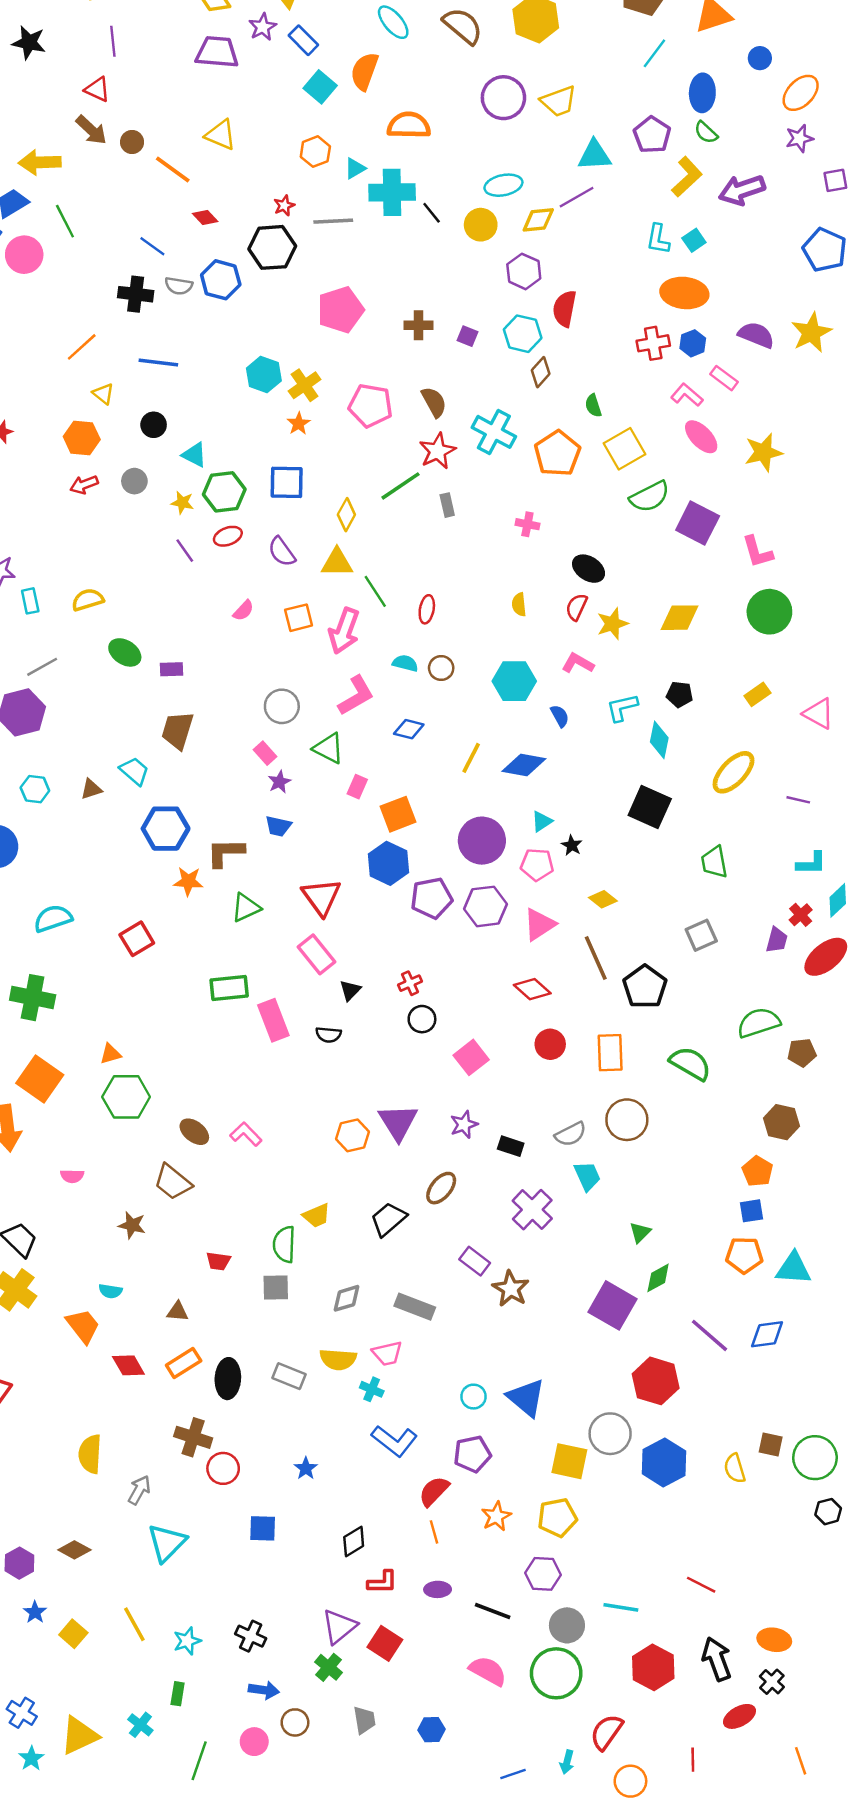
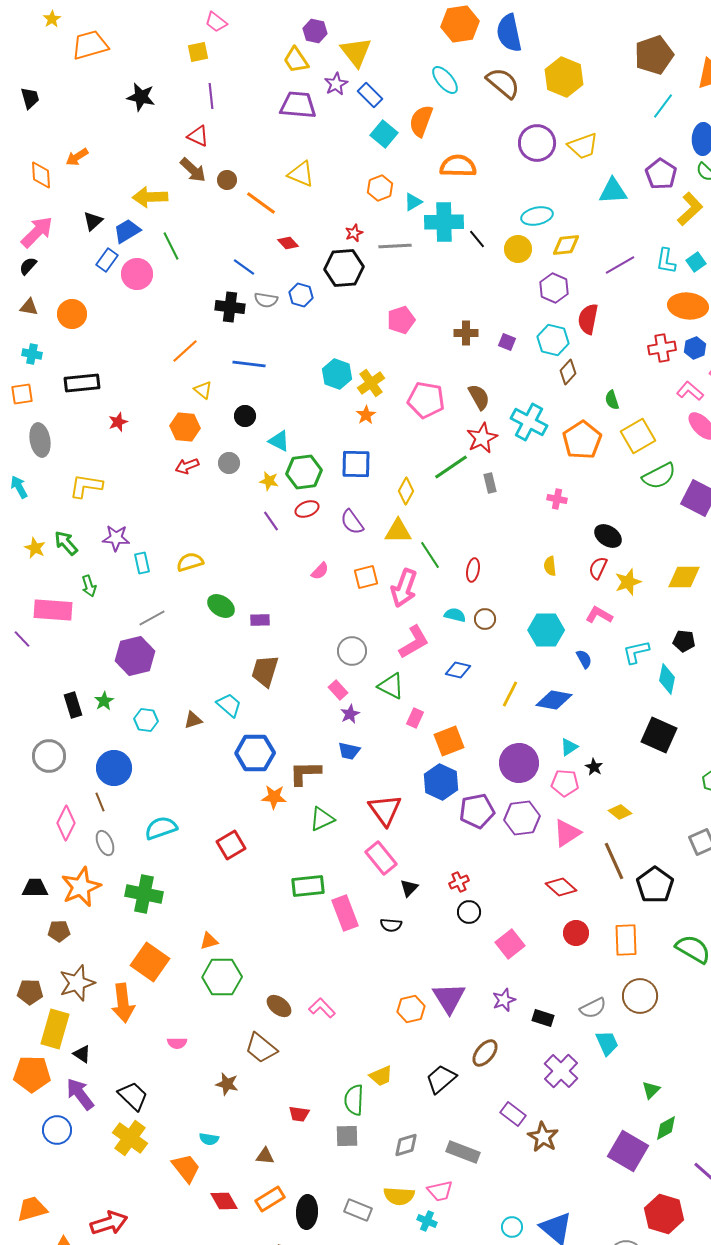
purple line: (577, 197) -> (620, 265), moved
blue hexagon: (221, 280) -> (301, 295), size x0.7
pink pentagon: (340, 310) -> (401, 320), size x0.7

